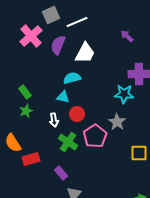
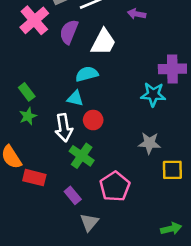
purple arrow: (127, 36) -> (137, 14), moved, turned -32
white arrow: (54, 120) -> (64, 128), size x1.5
gray star: (117, 122) -> (149, 143), moved, turned -30
pink pentagon: (95, 136) -> (115, 186), moved
red rectangle: (31, 159) -> (34, 178), turned 30

